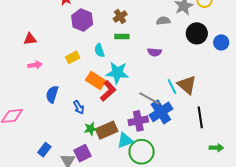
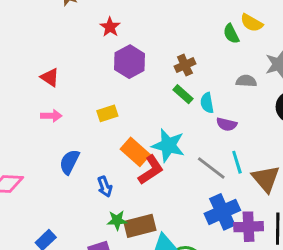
green rectangle: (122, 36) -> (183, 94), turned 32
red triangle: (30, 39) -> (50, 77), turned 32
cyan semicircle: (99, 50) -> (207, 103), moved
cyan line: (172, 86) -> (237, 162), moved
gray line: (149, 98) -> (211, 168), moved
purple cross: (138, 121) -> (249, 227), moved

